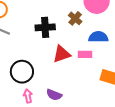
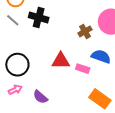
black cross: (45, 27) -> (39, 18), moved
pink arrow: (28, 96) -> (15, 90), turned 56

